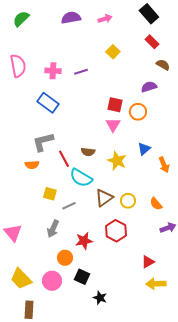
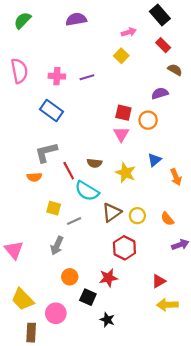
pink arrow: (105, 19) -> (129, 32), moved
red star: (84, 241) -> (108, 278), moved
pink circle: (52, 281) -> (56, 313), moved

